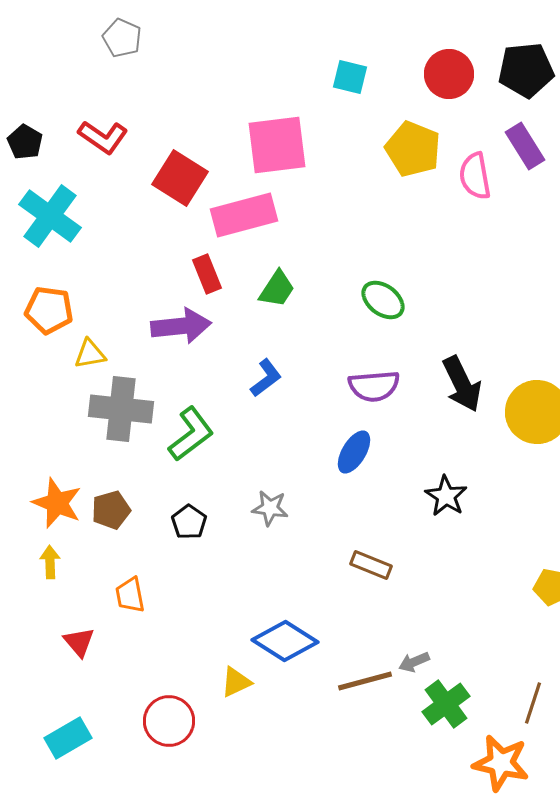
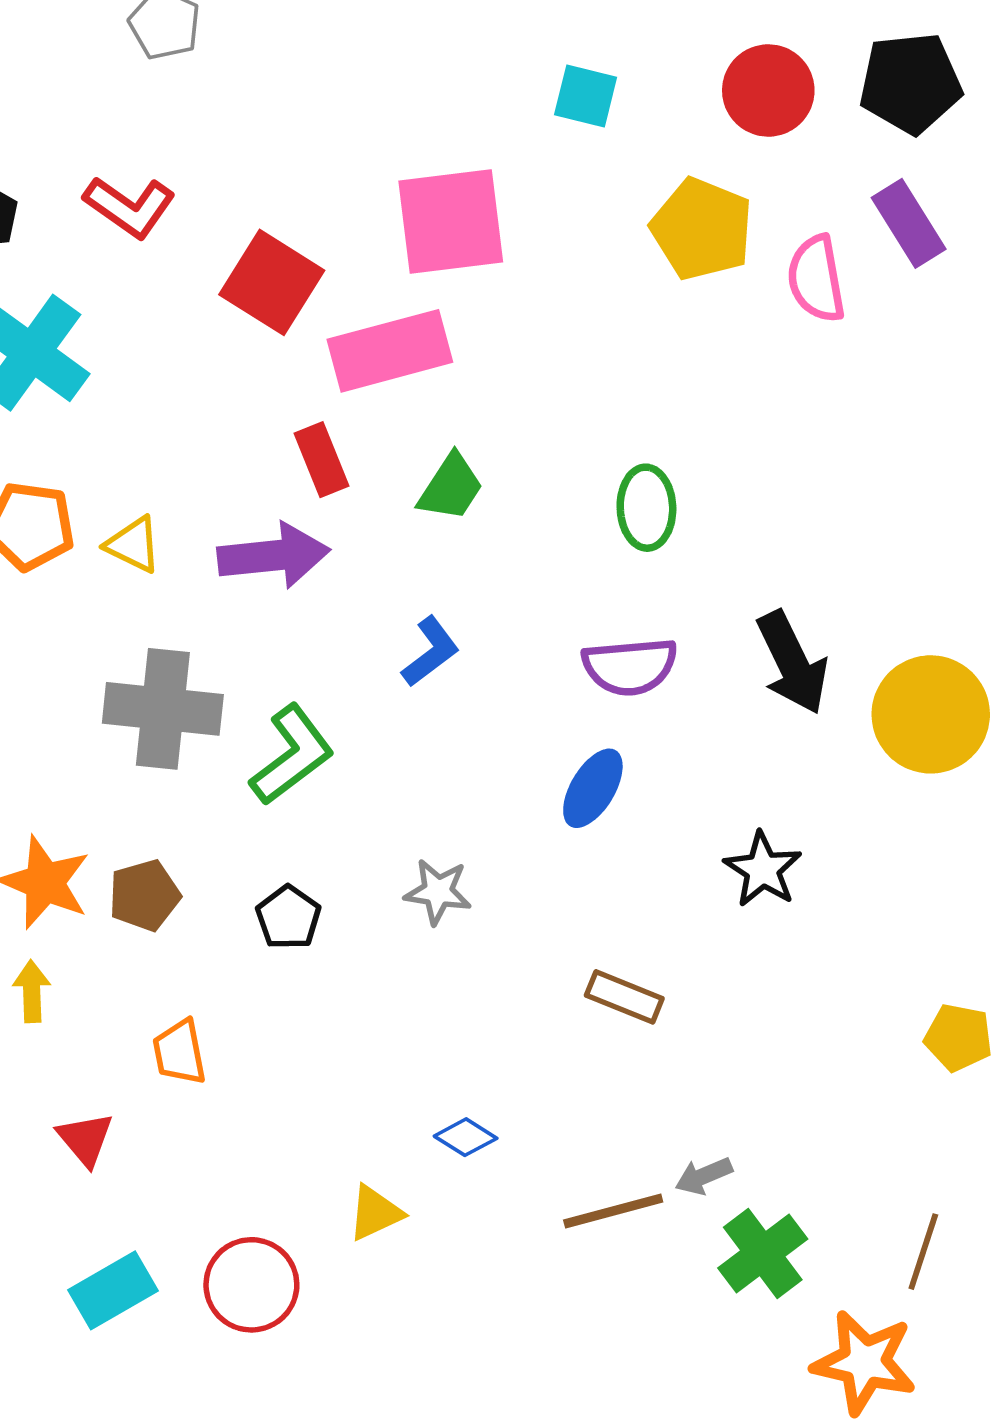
green ellipse: (383, 300) -> (646, 508), turned 51
yellow triangle: (90, 354) -> (133, 545), moved, turned 36
blue diamond: (285, 641) -> (466, 1137), size x0.5
cyan rectangle: (68, 738) -> (113, 1290), moved

